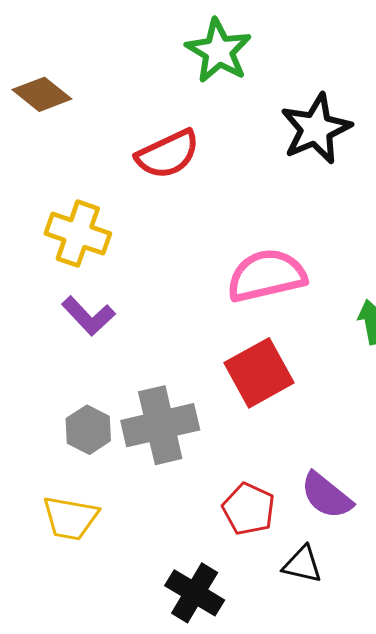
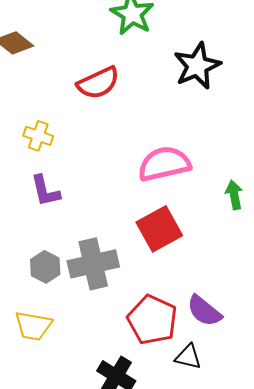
yellow cross: (78, 234) -> (38, 136), size x0.7
purple L-shape: (88, 316) -> (45, 191), turned 30
red pentagon: (249, 509) -> (152, 320), size x1.4

